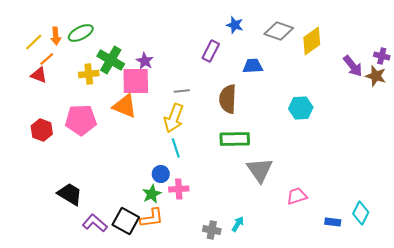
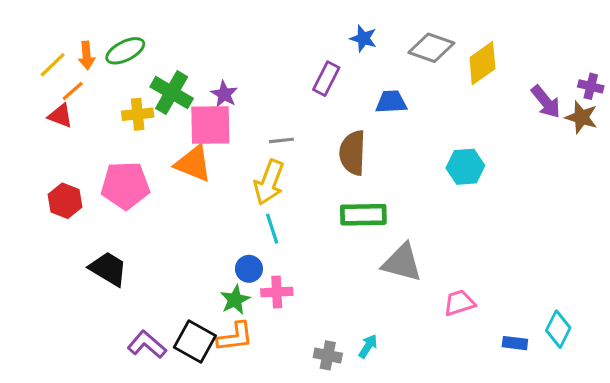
gray triangle: (260, 170) -> (402, 263), turned -40
black trapezoid: (70, 194) -> (108, 269), moved

